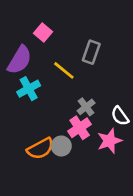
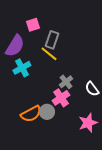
pink square: (43, 33) -> (33, 25), turned 32
gray rectangle: (91, 52) -> (52, 40), moved
pink star: (110, 141) -> (88, 123), moved

